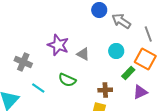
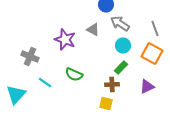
gray arrow: (121, 21) -> (120, 24), moved
gray triangle: (83, 54) -> (93, 30), moved
green rectangle: (128, 73) -> (121, 68), moved

